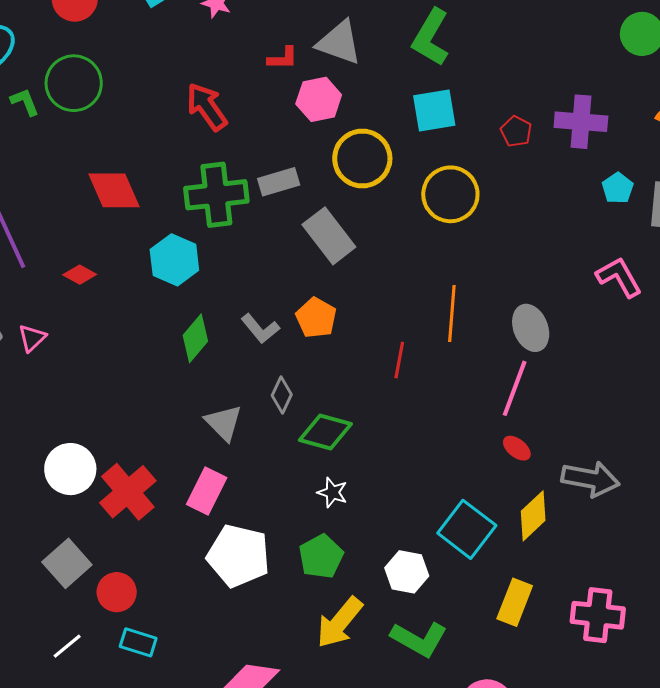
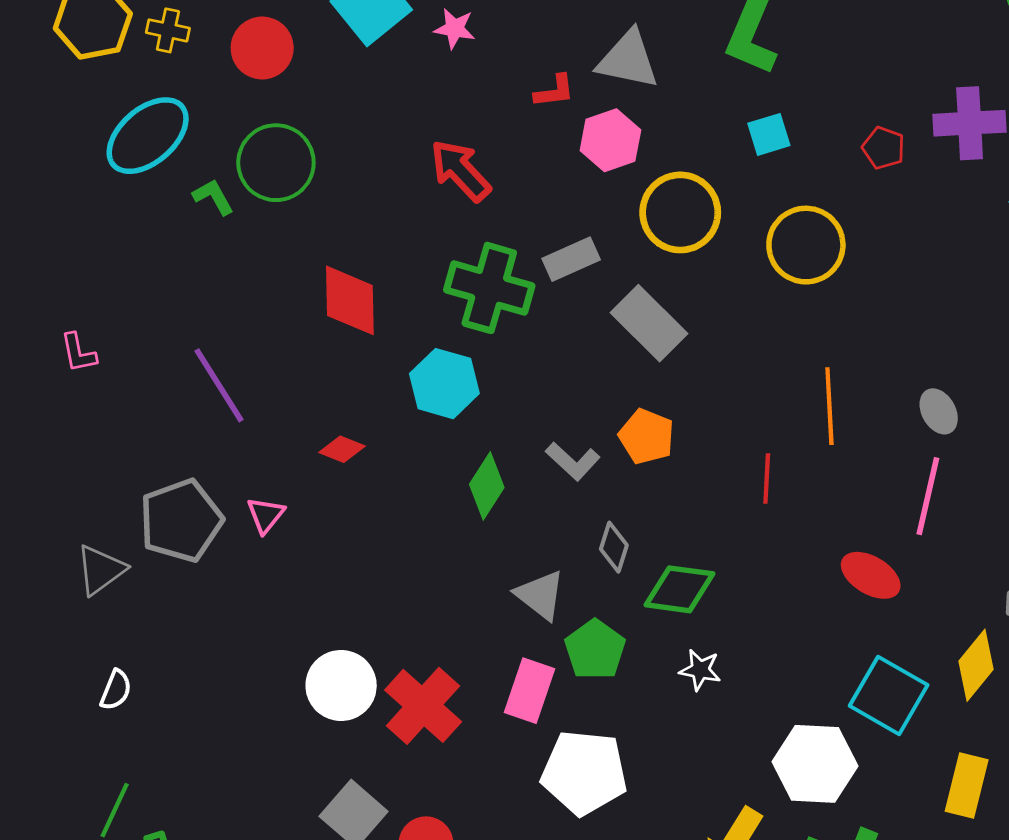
cyan square: (434, 110) -> (769, 134), size x0.7
red diamond: (114, 190) -> (350, 300), turned 30
green cross: (216, 195) -> (489, 288), turned 30
red diamond: (80, 275) -> (342, 449), moved
gray ellipse: (531, 328) -> (939, 411), size x0.7
red ellipse: (517, 448) -> (871, 575), moved, size x1.5
green pentagon: (321, 557) -> (595, 650), moved
white hexagon: (407, 572) -> (815, 764), size x1.4

